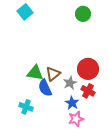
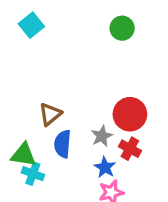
green triangle: (35, 73) -> (24, 155), moved
brown triangle: (53, 74) -> (50, 114), moved
blue semicircle: (45, 88) -> (63, 144), turned 30

